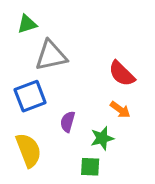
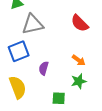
red semicircle: (122, 74) -> (80, 23), moved
green star: (102, 138) -> (79, 81), moved

